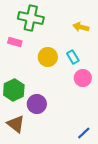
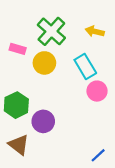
green cross: (31, 18) -> (51, 31), moved, turned 30
yellow circle: (48, 57) -> (44, 63), moved
cyan rectangle: (73, 57) -> (85, 66), size x1.5

